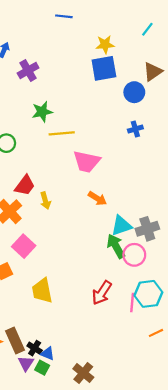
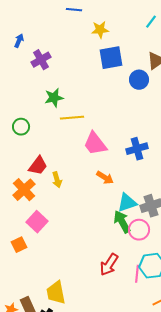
yellow star: (105, 44) -> (100, 30), moved
blue cross: (135, 129) -> (137, 149), moved, size x1.5
pink trapezoid: (87, 162) -> (95, 144), turned 40
yellow trapezoid: (42, 291) -> (56, 293), moved

